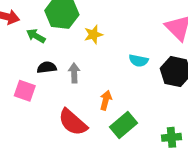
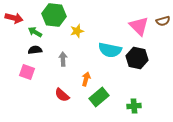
cyan semicircle: (139, 61) -> (110, 50), size x1.6
black semicircle: (47, 67) -> (35, 50), moved
red semicircle: (73, 122) -> (62, 95), size x0.7

